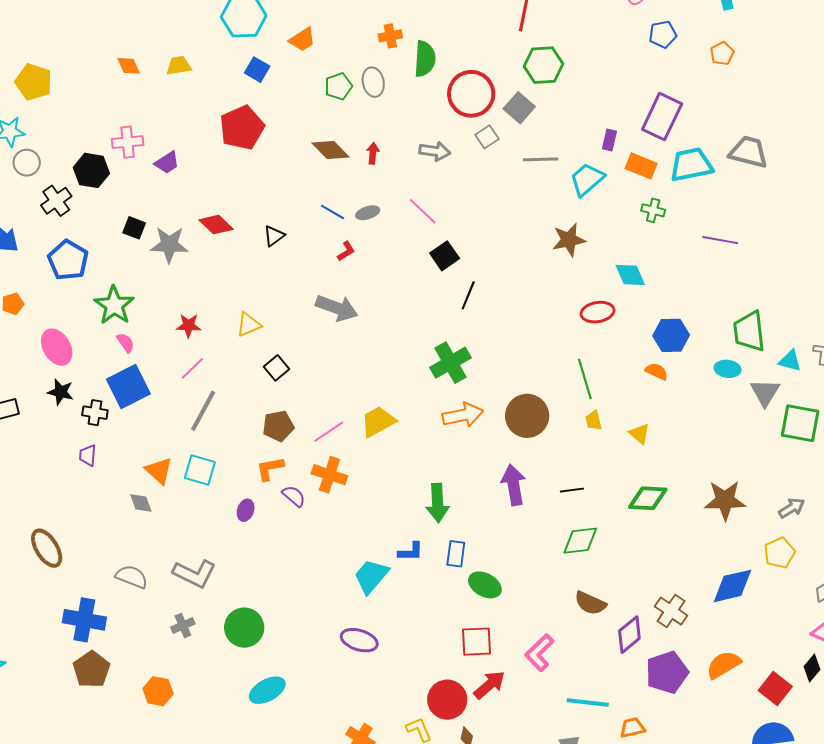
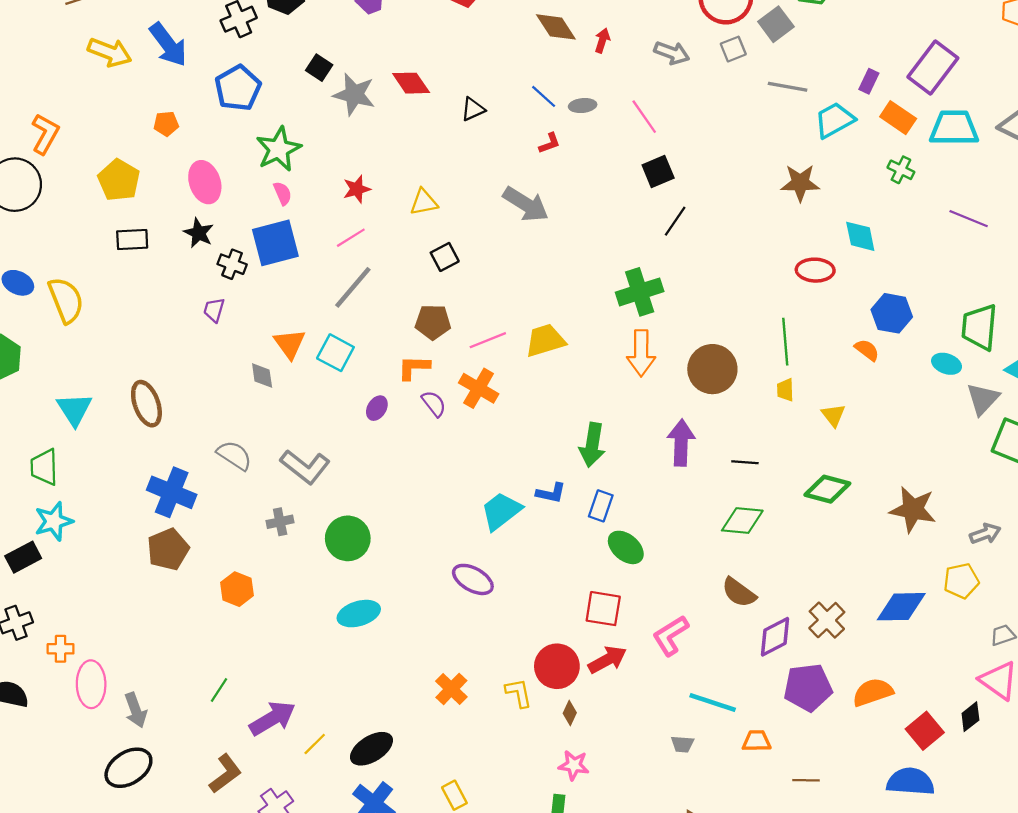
red star: (189, 326) -> (357, 189), turned -30
orange arrow: (463, 415) -> (641, 353), turned 90

